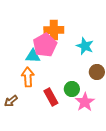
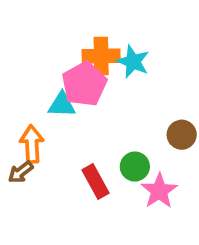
cyan star: (85, 46) -> (133, 62), moved
orange arrow: (28, 77) -> (32, 144), moved
brown arrow: (11, 101) -> (21, 172), moved

